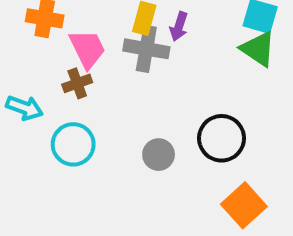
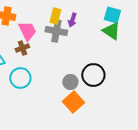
gray circle: (159, 155) -> (70, 82), moved
orange square: (244, 205) -> (73, 102), moved

